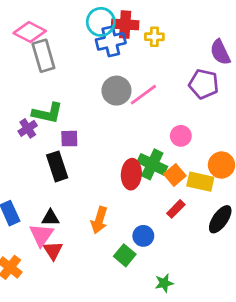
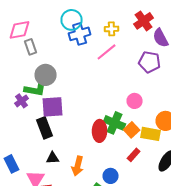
red cross: (125, 24) -> (144, 21), moved, turned -36
pink diamond: (30, 32) -> (20, 30), turned -35
gray rectangle: (43, 56) -> (31, 47), size x0.7
gray circle: (116, 91) -> (46, 75), moved
pink line: (143, 95) -> (107, 52), moved
purple square: (69, 139) -> (53, 107), size x1.6
black triangle: (50, 218) -> (53, 158), moved

